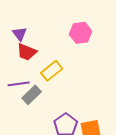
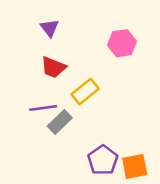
purple triangle: (20, 34) -> (50, 28), moved

